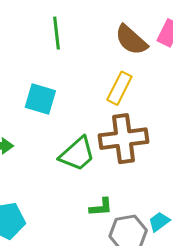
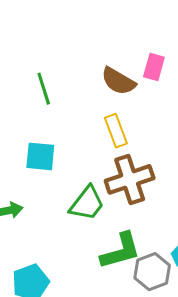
yellow rectangle: (119, 88) -> (116, 131), turned -36
green L-shape: (101, 207) -> (121, 251), size x1.8

